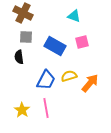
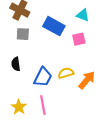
cyan triangle: (74, 16) -> (83, 15), moved
blue rectangle: (55, 46) -> (54, 26), moved
black semicircle: (19, 57) -> (16, 64), moved

